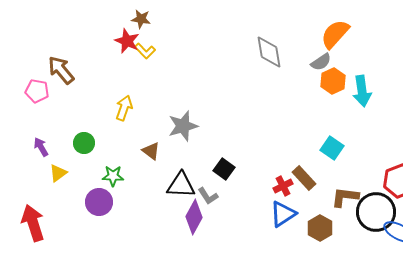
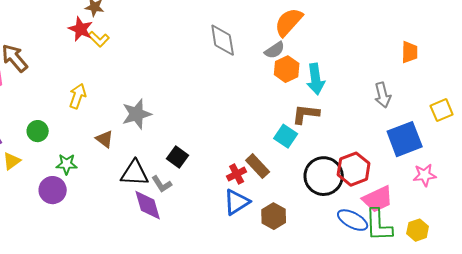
brown L-shape: (345, 197) -> (306, 114), moved
black circle: (376, 212) -> (324, 176), moved
purple diamond: (194, 217) -> (148, 205), turned -44

